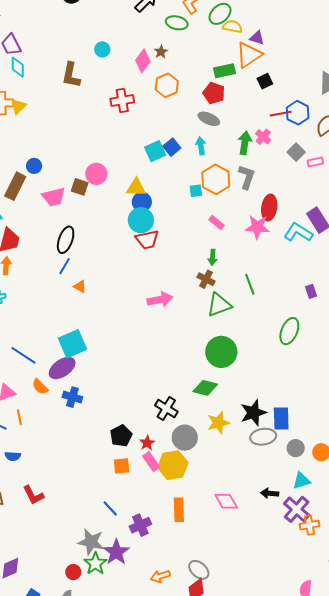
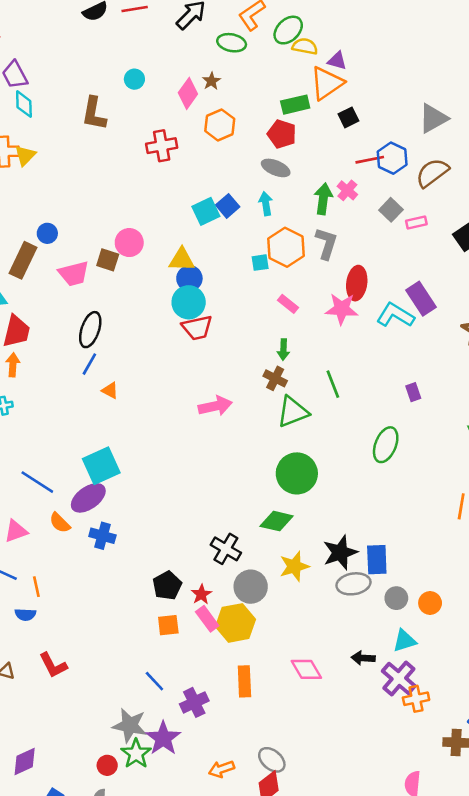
orange line: (19, 417) -> (36, 587), moved

